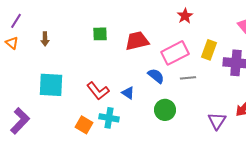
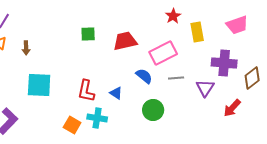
brown arrow: (45, 39) -> (26, 48), moved
yellow rectangle: (209, 50) -> (197, 32), moved, turned -30
red L-shape: (98, 91) -> (86, 91), turned 50
purple triangle: (217, 121) -> (205, 88), moved

